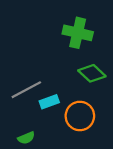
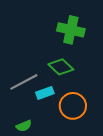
green diamond: (92, 73) -> (61, 67), moved

